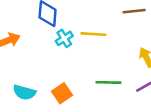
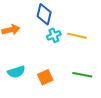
cyan semicircle: (24, 92) -> (16, 72), turned -42

